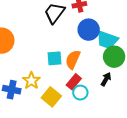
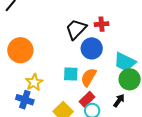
blue circle: (89, 30) -> (92, 48), moved
yellow star: (31, 81) -> (34, 82), moved

